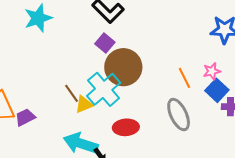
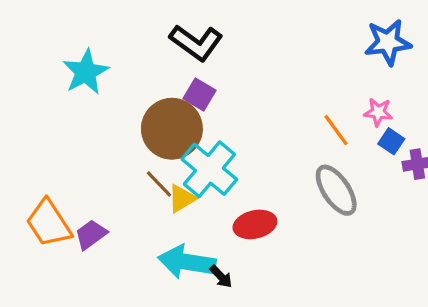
brown circle: (123, 67) -> (172, 129), moved
pink star: (212, 71) -> (378, 112), turned 30
blue square: (217, 90) -> (391, 141), size x0.7

